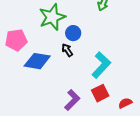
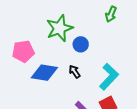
black arrow: (67, 50) -> (75, 72), moved

